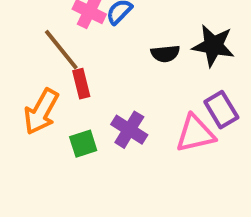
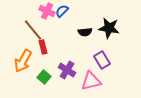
purple rectangle: (221, 110) -> (102, 60), moved
pink triangle: (195, 134) -> (91, 81), moved
green square: (83, 144) -> (44, 77), turned -32

